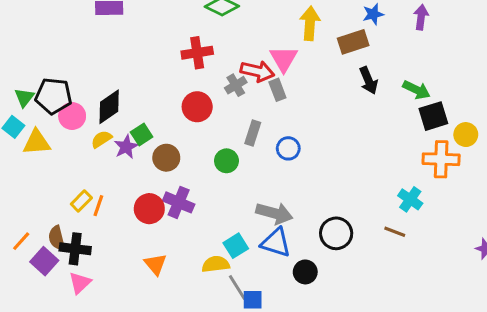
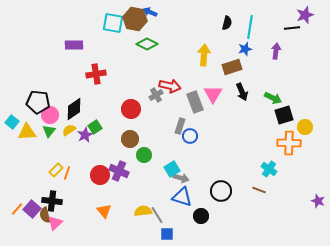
red cross: (197, 53) -> (96, 74), moved
pink triangle: (284, 59) -> (213, 94), moved
gray rectangle: (277, 90) -> (195, 102), moved, size x1.5
green triangle: (24, 97) -> (49, 131), moved
gray rectangle: (253, 133) -> (180, 126), moved
brown circle: (166, 158) -> (130, 139), moved
green circle: (226, 161) -> (144, 155), moved
gray arrow: (274, 213) -> (181, 178), size x0.7
brown semicircle: (57, 238) -> (45, 215), moved
orange line: (21, 241) -> (17, 209), moved
cyan square: (236, 246) -> (172, 169), moved
gray line: (237, 287) -> (157, 215), moved

